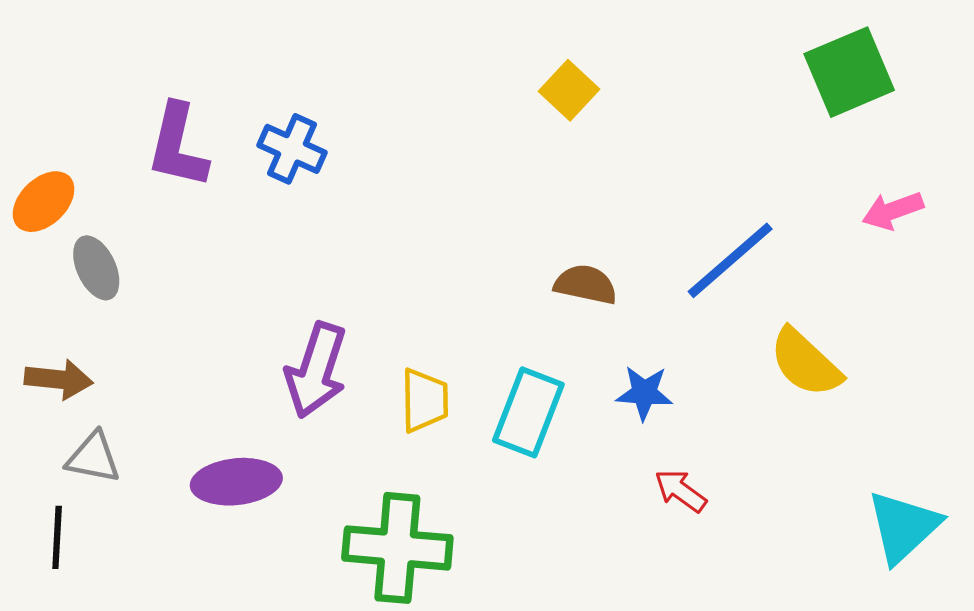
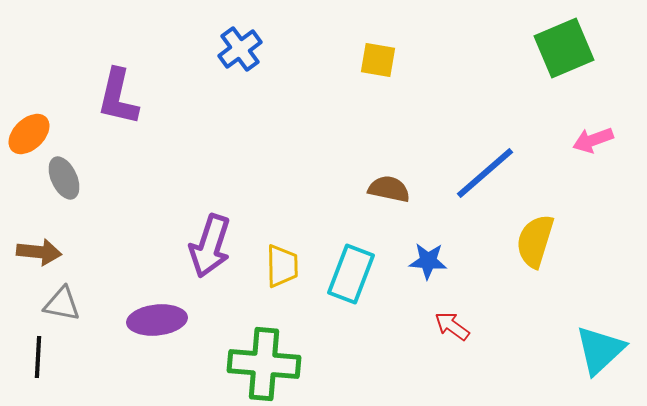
yellow square: (569, 90) -> (378, 60), turned -33
blue cross: (292, 149) -> (240, 49), moved, turned 30
yellow semicircle: (805, 363) -> (535, 241), turned 64

